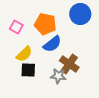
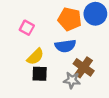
orange pentagon: (45, 24) -> (70, 19), moved
blue semicircle: (52, 44) -> (65, 46), turned 30

